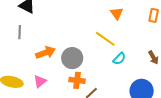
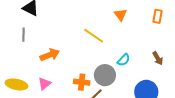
yellow line: (105, 39) -> (94, 36), moved
gray circle: (72, 58) -> (105, 75), moved

